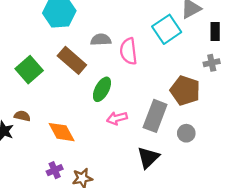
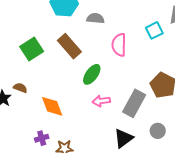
cyan square: (167, 29) -> (154, 30), size x0.7
gray semicircle: (101, 40) -> (95, 18), moved
gray circle: (186, 133) -> (158, 131), moved

